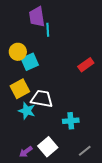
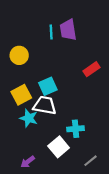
purple trapezoid: (37, 17) -> (68, 30), moved
cyan square: (30, 62) -> (48, 86), moved
white square: (48, 147) -> (59, 147), moved

